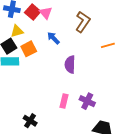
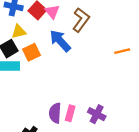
brown L-shape: (83, 22) -> (81, 20), moved
blue arrow: (53, 38) -> (60, 41), size x1.5
purple semicircle: (70, 64) -> (55, 113), moved

